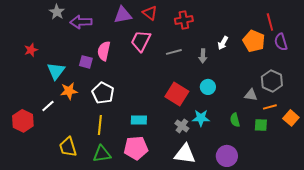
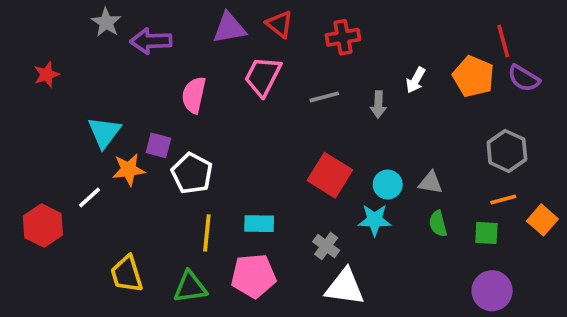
purple semicircle: (281, 42) -> (524, 78), turned -42
red star: (31, 50) -> (47, 75), moved
purple square: (86, 62) -> (158, 145), moved
cyan circle: (208, 87) -> (388, 185), moved
gray triangle: (251, 95) -> (431, 183), moved
yellow line: (100, 125) -> (207, 233), moved
gray cross: (182, 126) -> (326, 246), moved
purple circle: (227, 156) -> (492, 291), moved

